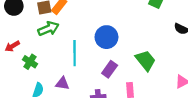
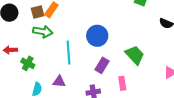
green arrow: (48, 29) -> (43, 31), turned 36
red arrow: (12, 46) -> (10, 50), turned 32

